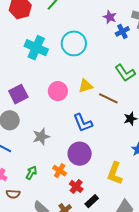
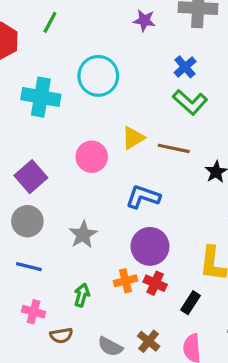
blue cross: (122, 31) -> (185, 67), moved
blue L-shape: (83, 123) -> (143, 197), turned 145
orange cross: (60, 171) -> (125, 281), turned -32
red cross: (76, 186) -> (155, 283), moved
black rectangle: (92, 201) -> (190, 303), moved

